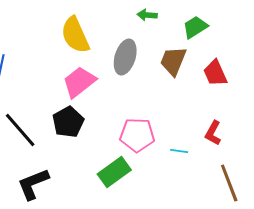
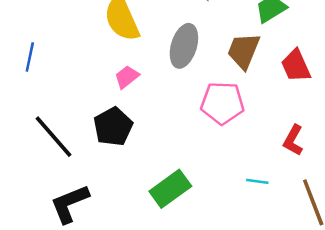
pink trapezoid: (79, 82) -> (127, 77), size x0.6
pink pentagon: (137, 135) -> (222, 103), moved
cyan line: (179, 151) -> (257, 181), moved

